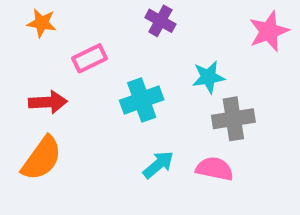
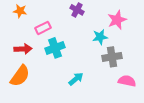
pink star: (269, 31) -> (117, 20), moved
cyan cross: (142, 100) -> (55, 48), moved
pink semicircle: (215, 169) -> (127, 81), moved

